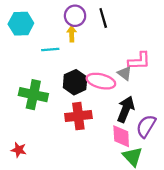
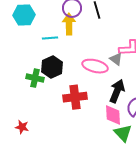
yellow arrow: (72, 34) -> (69, 24), size x1.5
black hexagon: (75, 82) -> (52, 67), moved
green cross: (33, 95) -> (35, 78), size x0.7

